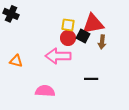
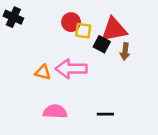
red circle: (68, 38) -> (71, 22), moved
orange triangle: (16, 61) -> (43, 72), moved
black line: (91, 79) -> (105, 114), moved

